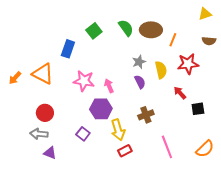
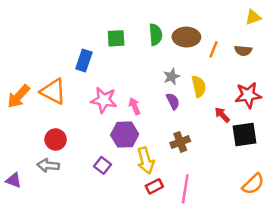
green semicircle: (126, 28) -> (156, 35), turned 30
green square: (94, 31) -> (116, 38), turned 35
brown semicircle: (209, 41) -> (243, 51), moved
red star: (188, 64) -> (248, 95), moved
orange arrow: (15, 78) -> (19, 96), size x1.5
black square: (198, 109) -> (244, 135), size x1.5
pink line: (167, 147) -> (185, 189), moved, turned 30
purple triangle: (50, 153) -> (14, 180), moved

